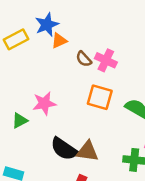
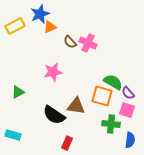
orange square: (100, 97) -> (102, 96), moved
pink star: (44, 103) -> (53, 72), moved
brown triangle: (87, 151) -> (76, 106), moved

